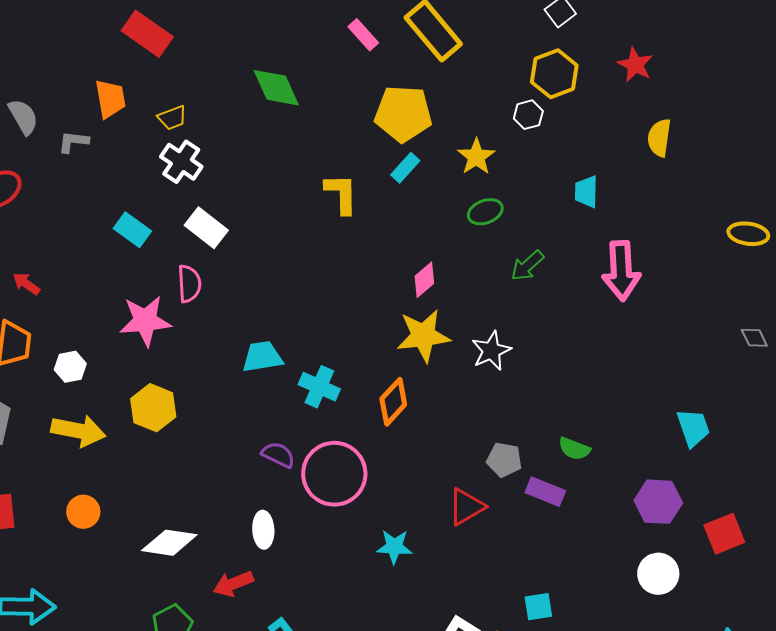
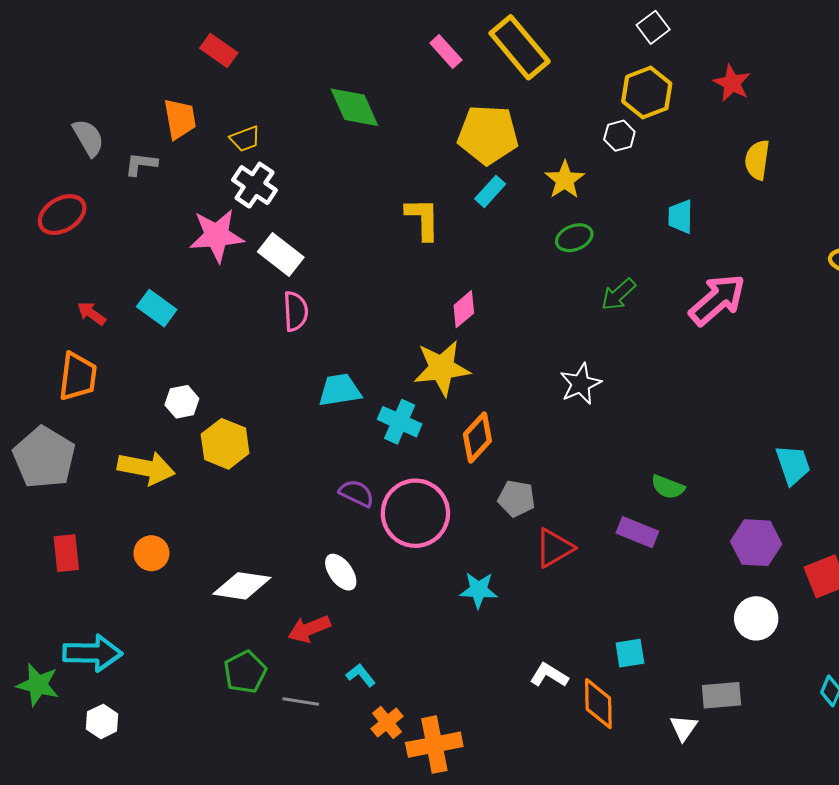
red rectangle: (147, 34) -> (219, 50), size x0.7
cyan rectangle: (132, 230) -> (157, 308), moved
pink arrow: (621, 271) -> (717, 300), turned -128
pink diamond: (424, 280) -> (464, 309), moved
pink semicircle: (189, 284) -> (296, 311), moved
pink star: (145, 321) -> (217, 236), moved
yellow star: (423, 336) -> (442, 368), moved
white hexagon: (70, 367) -> (182, 402), moved
gray pentagon: (504, 460) -> (516, 499), moved
white ellipse: (263, 530) -> (341, 572), turned -33

